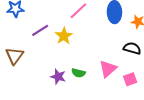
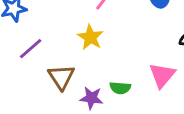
purple line: (40, 30) -> (31, 49), moved
brown triangle: (14, 56) -> (61, 77), moved

